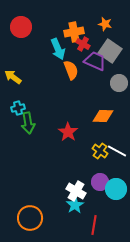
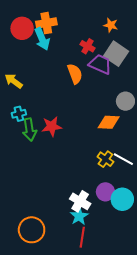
orange cross: (74, 32) -> (46, 23), moved
cyan arrow: (58, 49) -> (42, 39), moved
gray circle: (119, 83) -> (125, 101), moved
red star: (68, 132) -> (52, 126), moved, turned 30
red line: (94, 225) -> (82, 237), moved

